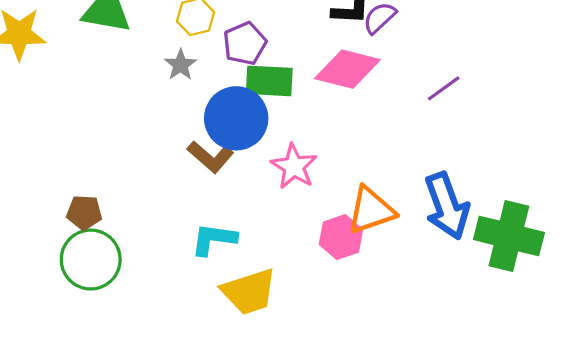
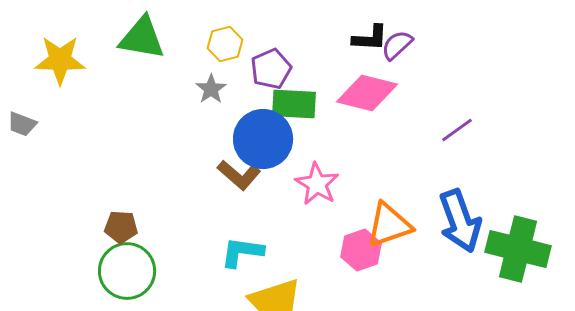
purple line: (444, 88) -> (457, 130), moved

